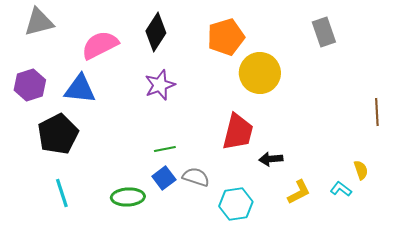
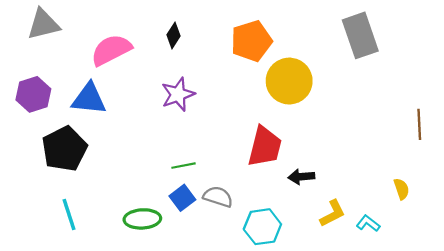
black diamond: (156, 32) -> (173, 35), size x0.6
gray rectangle: (324, 32) -> (360, 35), size x1.4
cyan L-shape: (341, 189) -> (368, 223), moved

